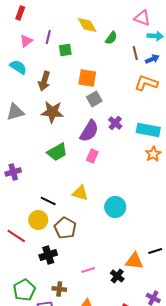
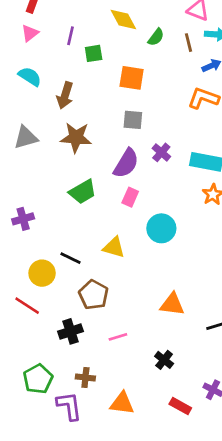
pink triangle: (26, 41) -> (30, 33), moved
brown line: (135, 53) -> (188, 43), moved
orange square: (87, 78) -> (132, 78), moved
gray square: (94, 99) -> (133, 120), turned 35
cyan circle: (115, 207) -> (161, 228), moved
yellow circle: (38, 220) -> (42, 273), moved
orange triangle: (134, 261) -> (172, 304), moved
pink line: (88, 270) -> (118, 337), moved

